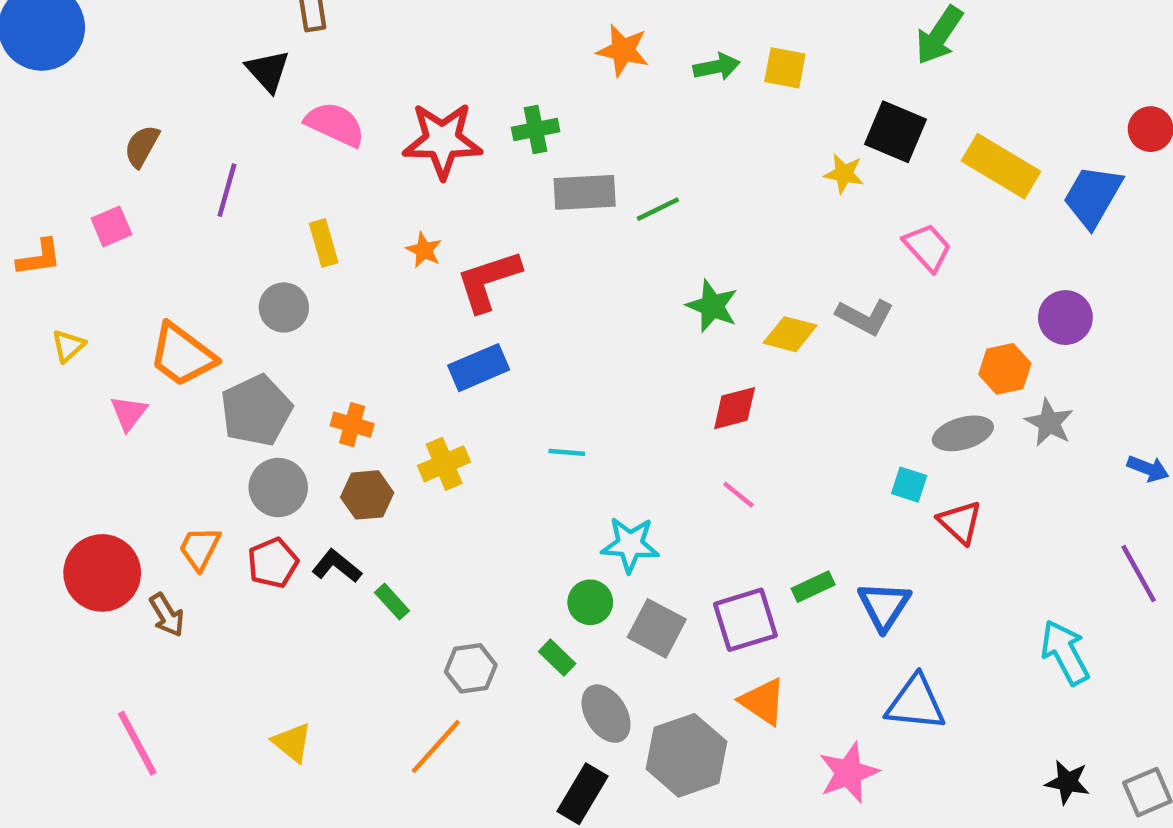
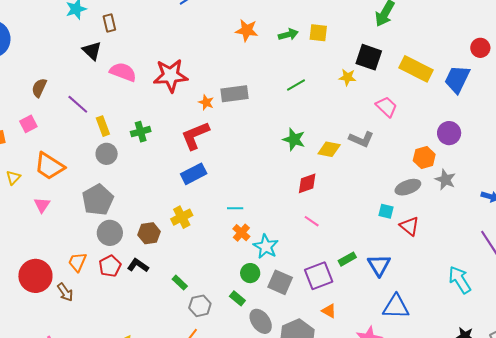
green cross: (536, 130) -> (141, 132), moved
purple line: (227, 190) -> (78, 104), turned -60
green line: (658, 209) -> (296, 85), moved
yellow rectangle: (324, 243) -> (103, 126), moved
orange star: (424, 250) -> (206, 102), moved
orange trapezoid: (182, 355) -> (49, 166), moved
orange cross: (352, 425) -> (241, 233), moved, turned 30
cyan star: (630, 545) -> (266, 247), turned 30
green rectangle: (392, 602) -> (180, 283), moved
orange triangle: (763, 701) -> (329, 311), size x0.7

